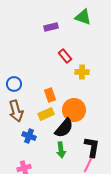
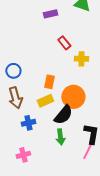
orange rectangle: (50, 95) -> (49, 82), turned 32
blue cross: (29, 136) -> (28, 123), turned -32

